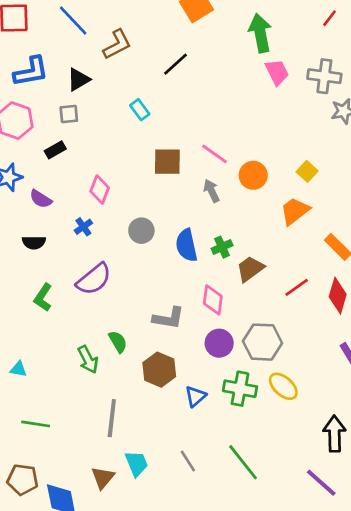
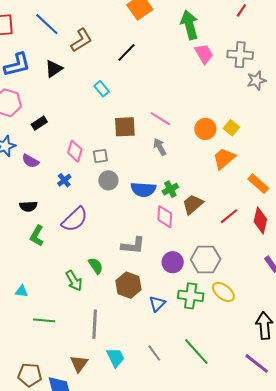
gray square: (69, 114) -> (100, 156), moved
orange circle: (253, 175) -> (205, 129), moved
black semicircle: (34, 242) -> (28, 206), moved
blue semicircle: (186, 245) -> (143, 189), turned -70
pink diamond: (213, 300) -> (165, 217), moved
green line: (36, 424) -> (44, 320), moved
brown triangle: (103, 478) -> (79, 364), moved

